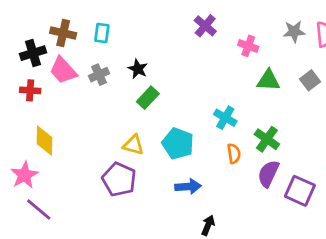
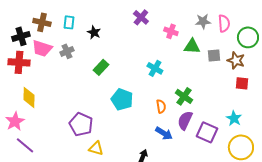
black star: (138, 69) -> (94, 32), moved
pink trapezoid: (63, 70) -> (42, 48), turned -30
green triangle: (268, 80) -> (192, 46), moved
gray square: (310, 80) -> (214, 55), turned 32
red cross: (30, 90) -> (19, 62), size x1.5
cyan cross: (225, 118) -> (155, 68), moved
yellow triangle: (133, 145) -> (96, 148), moved
blue arrow: (188, 187) -> (164, 133), moved, turned 36

